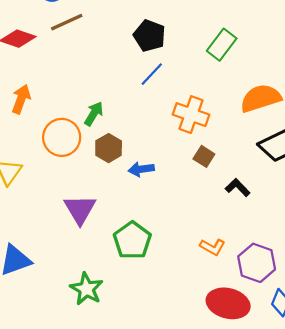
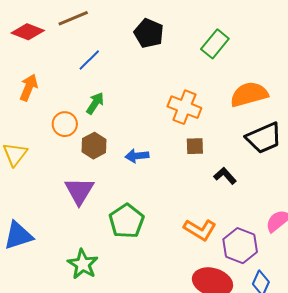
blue line: (152, 74) -> (89, 60), moved
orange circle: (62, 137) -> (65, 124), size x0.7
brown hexagon: (109, 148) -> (94, 146), moved
brown square: (204, 156) -> (195, 146), turned -36
orange L-shape: (212, 247) -> (200, 230), size x1.4

